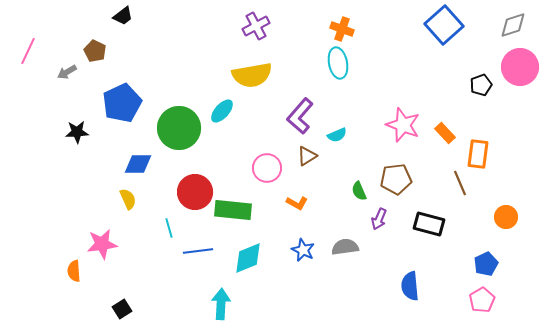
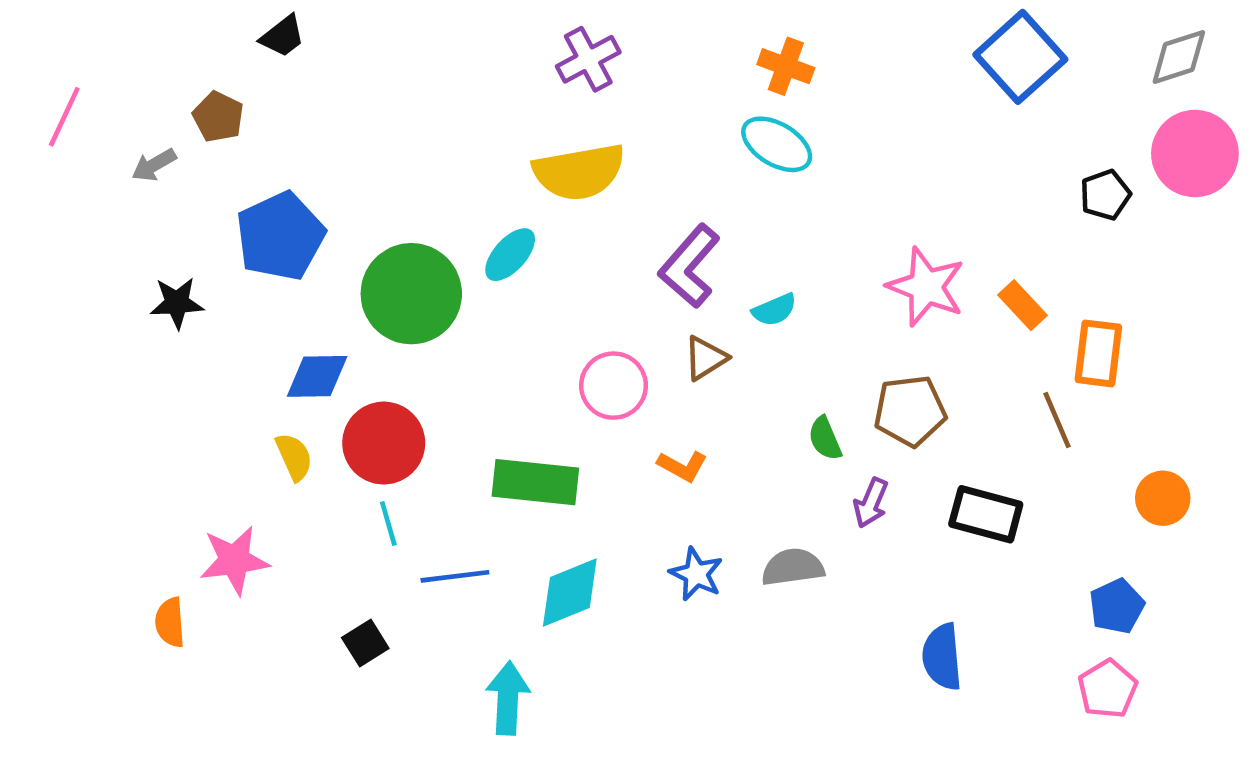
cyan ellipse: (338, 63) -> (777, 144), turned -48
red circle: (195, 192) -> (384, 443), moved
black square: (122, 309) -> (365, 643), moved

